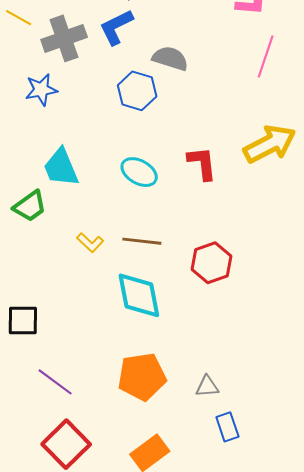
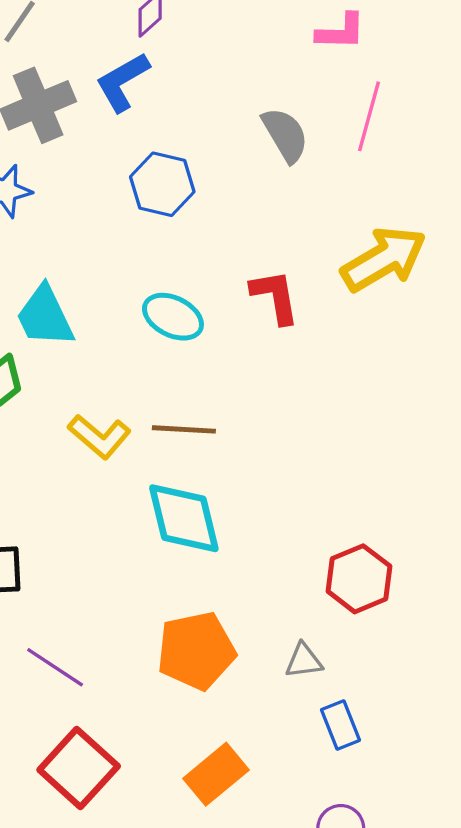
gray semicircle: (170, 58) -> (285, 135), moved, turned 45
yellow L-shape: (90, 243) -> (99, 436), size x1.4
red hexagon: (211, 263) -> (359, 579), moved

